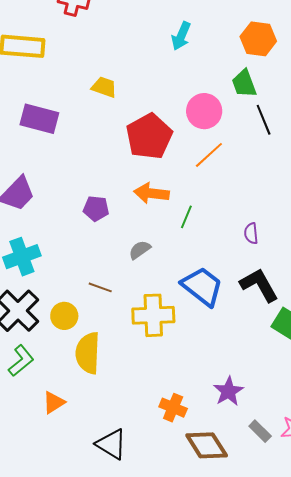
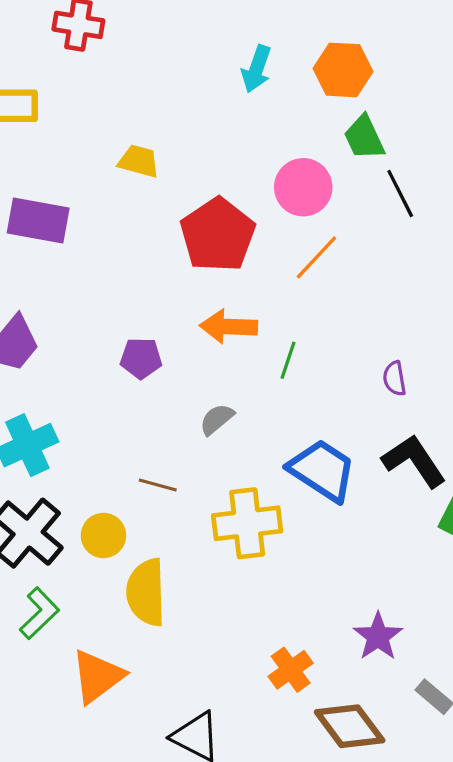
orange hexagon: (258, 39) -> (343, 70), moved
orange triangle: (54, 402) -> (97, 676), size x1.5
orange cross: (173, 408) -> (291, 670), turned 36

